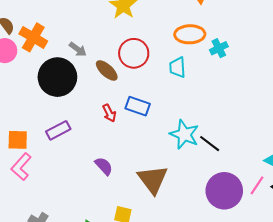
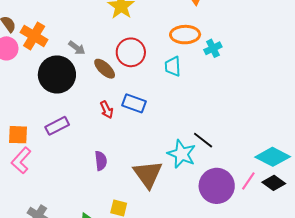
cyan star: (184, 134) -> (182, 154), moved
purple semicircle: (104, 166) -> (101, 161), turned 36

